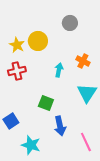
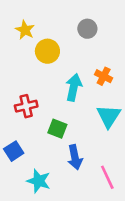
yellow star: (17, 45) -> (25, 30), moved
cyan arrow: (59, 70) -> (74, 87), size x1.5
red cross: (17, 71) -> (26, 106), moved

